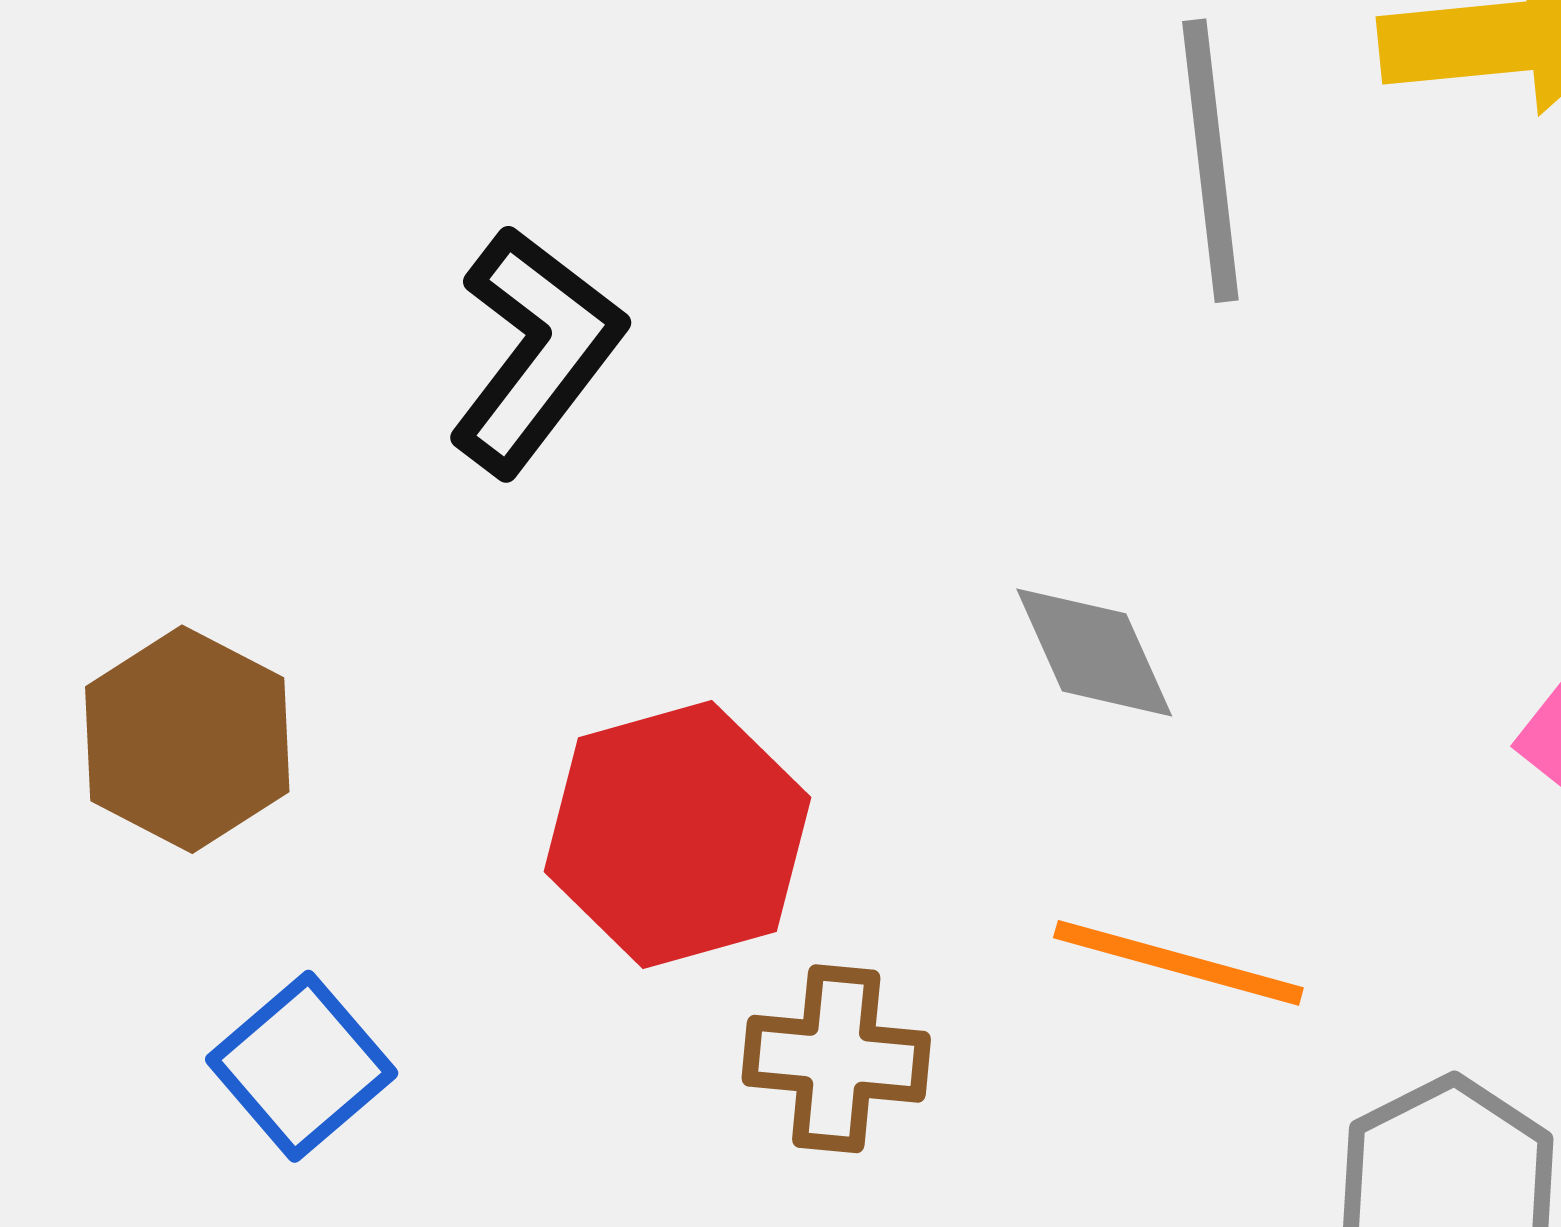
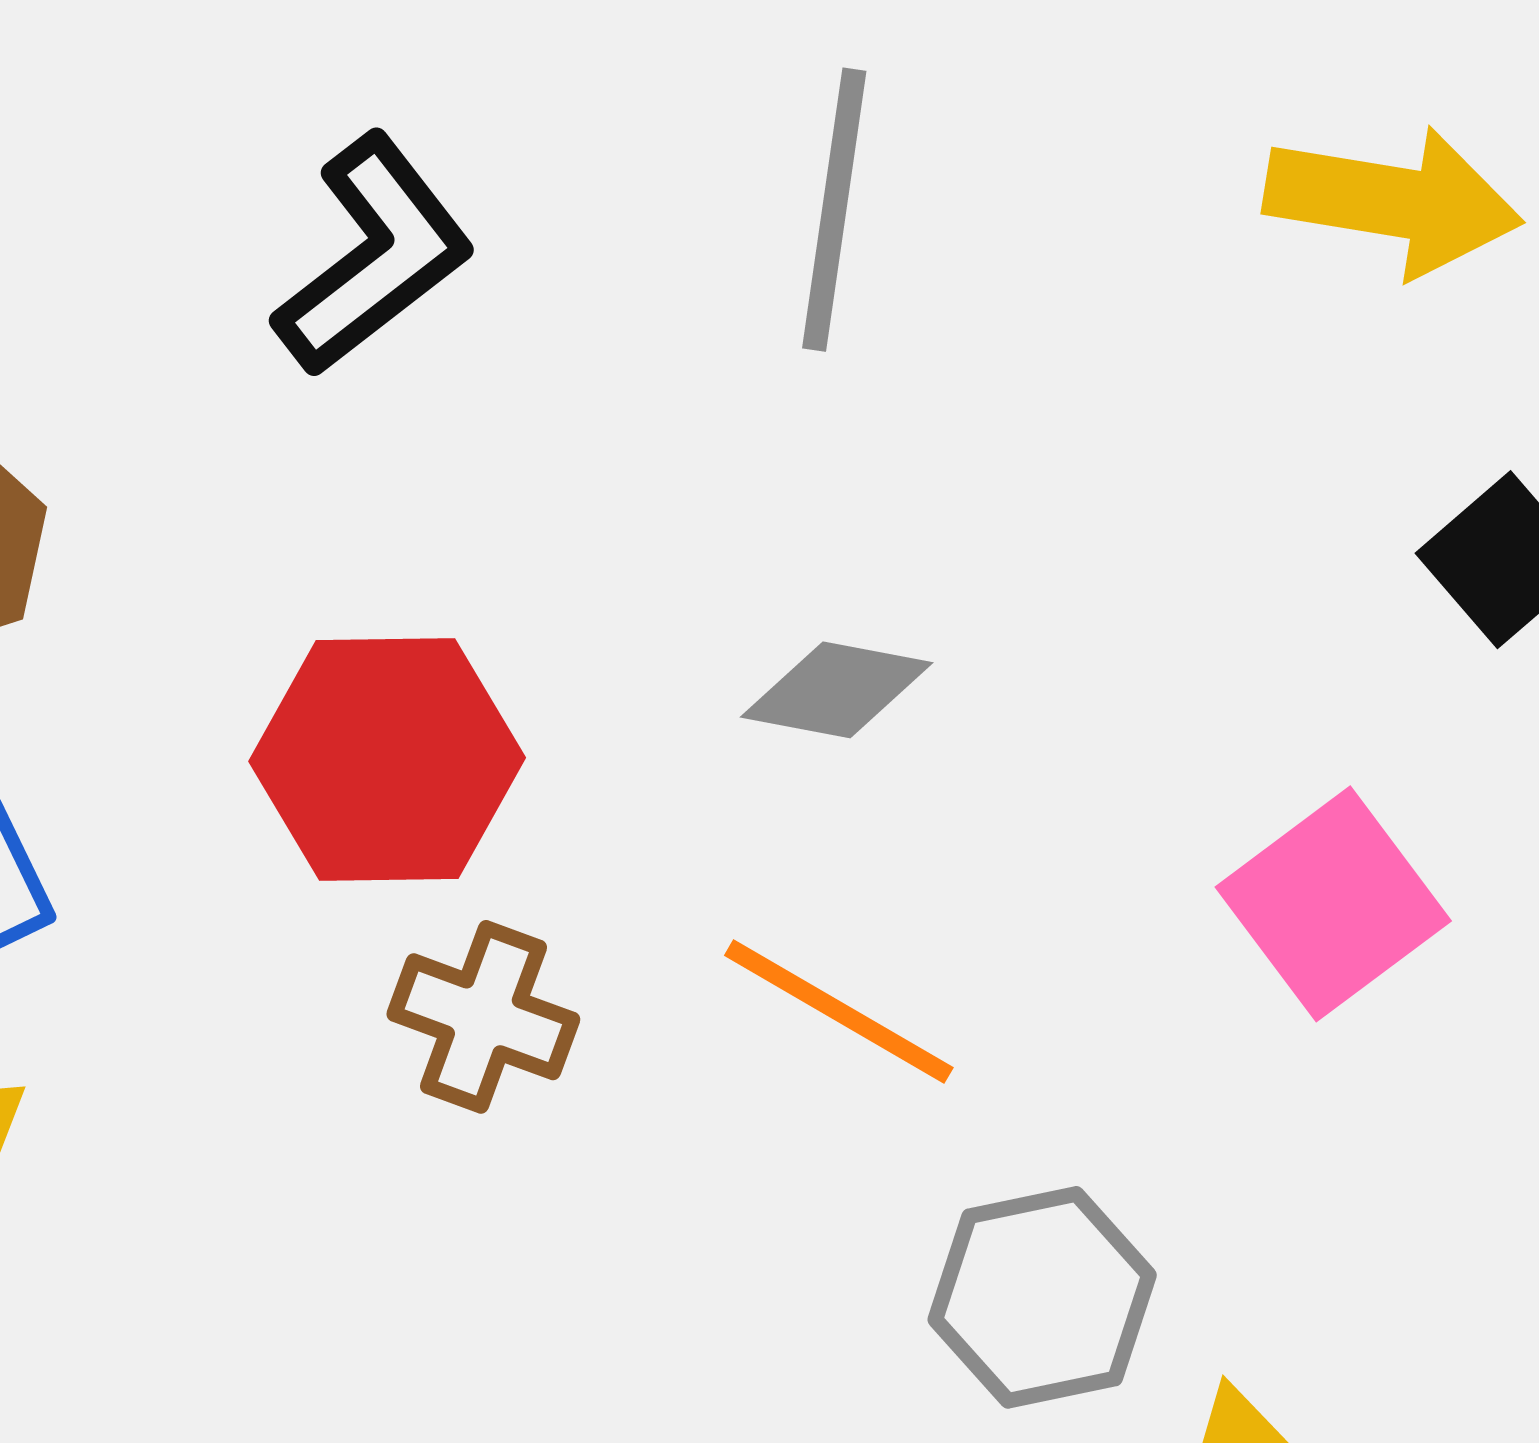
gray line: (1210, 161) -> (834, 210), moved
gray diamond: (1094, 652) -> (837, 690), turned -70

